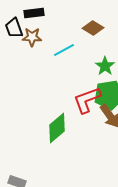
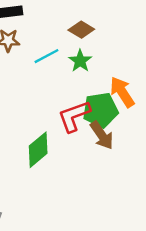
green star: (105, 66) -> (80, 61), moved

